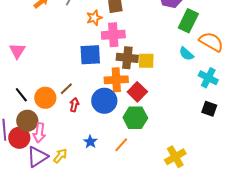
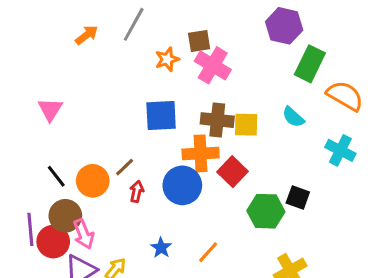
pink cross: (113, 35) -> (213, 65), moved, turned 35
cyan semicircle: (186, 54) -> (293, 117), moved
black square: (209, 109) -> (298, 198), moved
green hexagon: (135, 118) -> (266, 211), moved
pink arrow: (39, 133) -> (84, 234), turned -30

